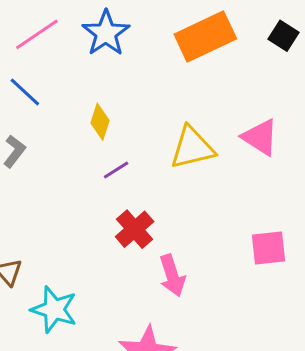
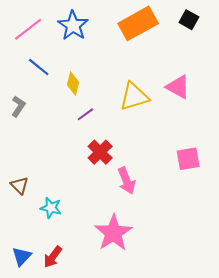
blue line: (25, 92) -> (39, 67), moved
cyan star: (54, 310) -> (51, 208), size x0.7

